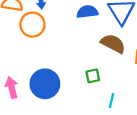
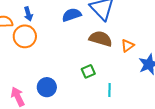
blue circle: (45, 84) -> (47, 87), size x0.7

